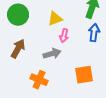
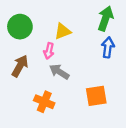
pink arrow: (64, 36) -> (49, 51), moved
gray arrow: (52, 54) -> (59, 72), turned -132

